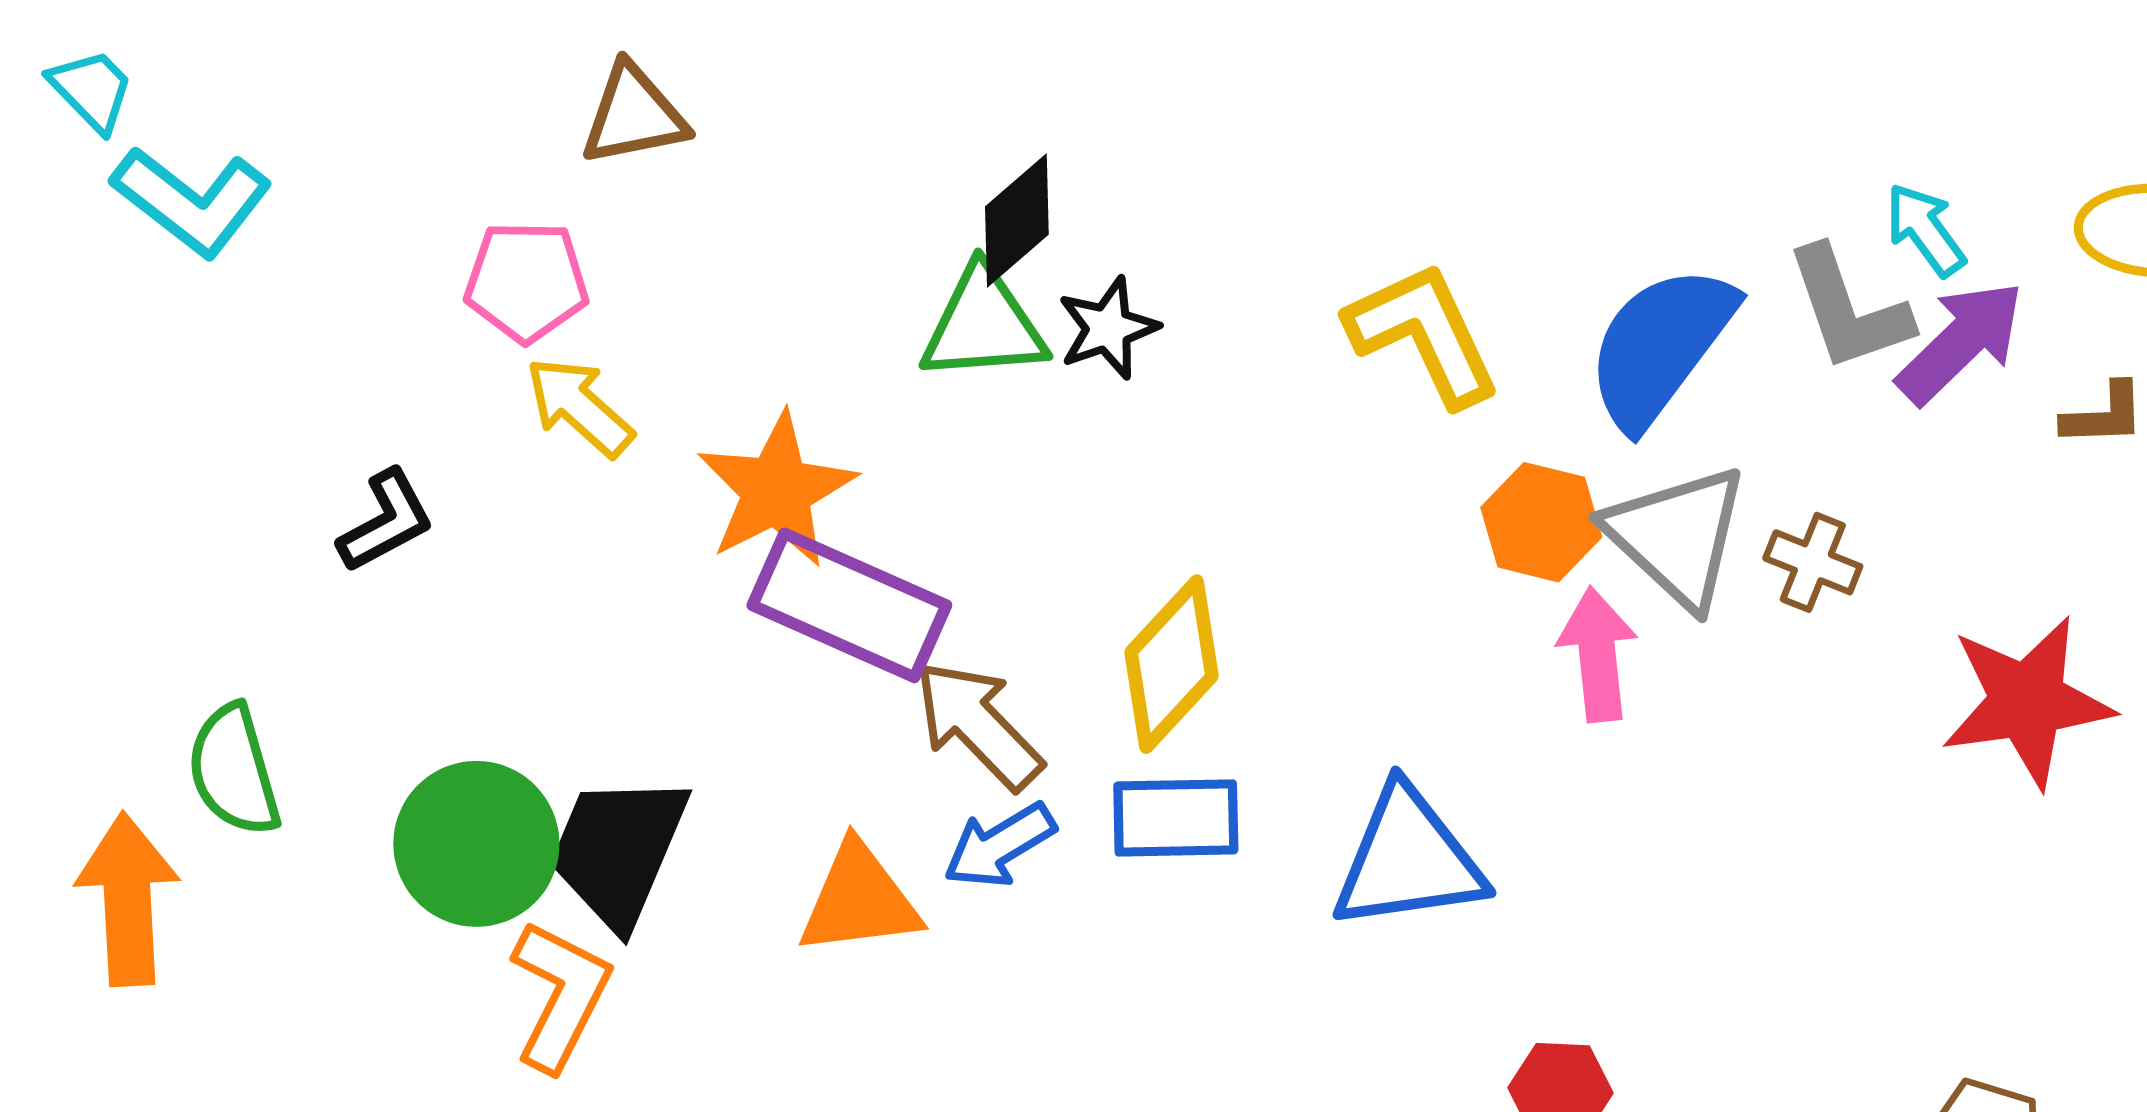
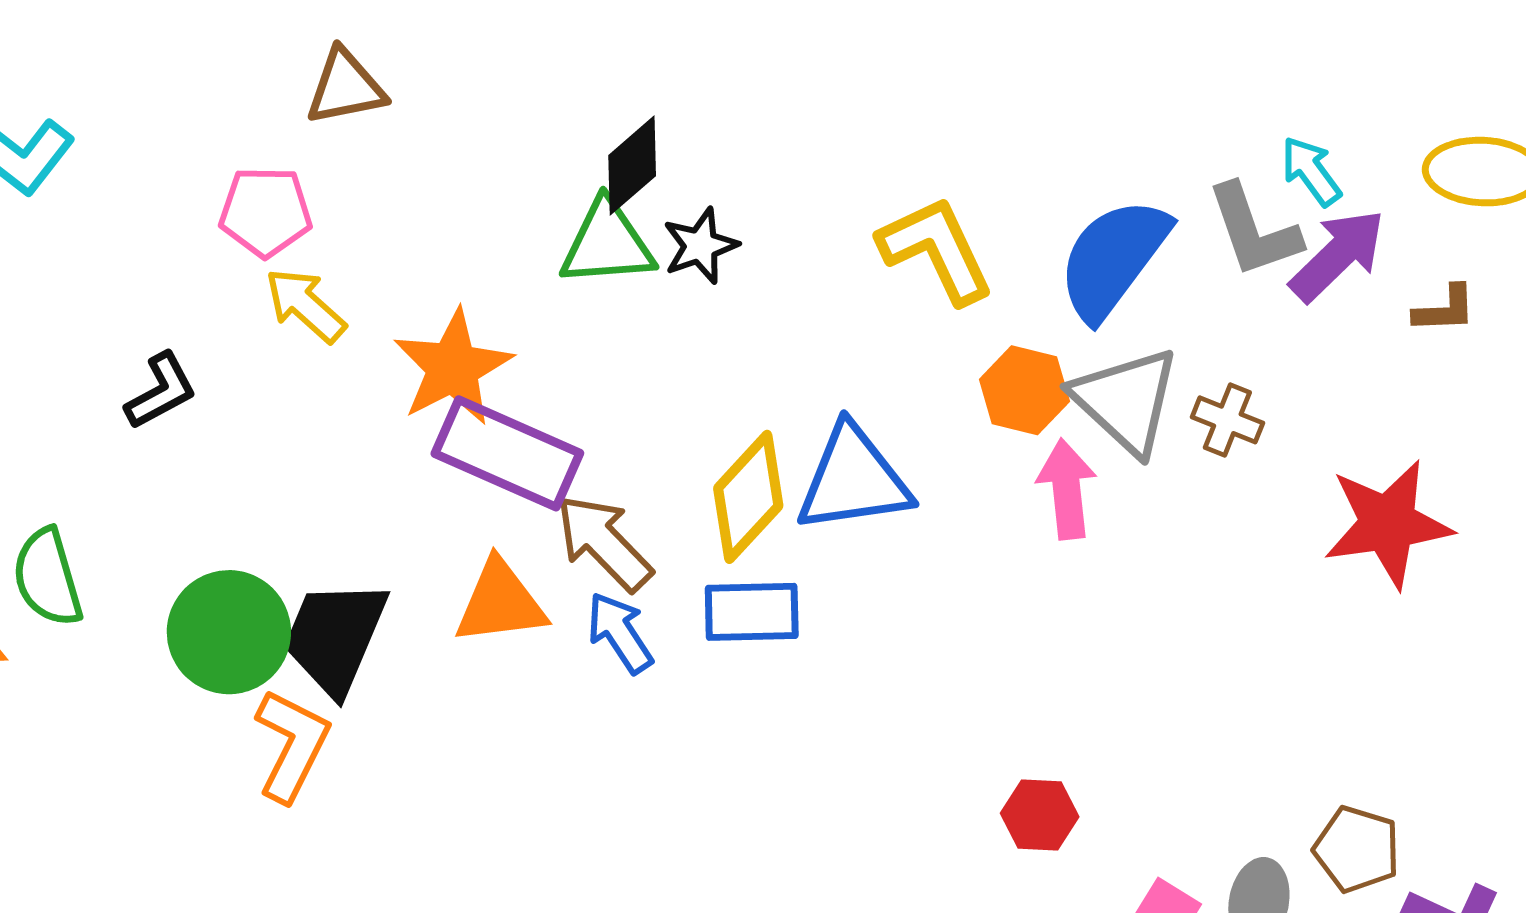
blue arrow: (999, 845) -> (620, 633), turned 88
blue triangle: (1408, 859) -> (854, 479), moved
orange triangle: (859, 900) -> (500, 602), moved

